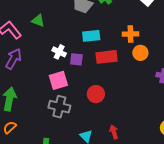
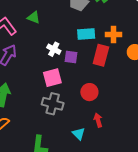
orange cross: (130, 34) -> (113, 35), moved
red rectangle: (107, 57) -> (101, 55), turned -70
red arrow: (114, 132) -> (98, 120), moved

